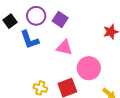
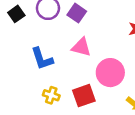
blue L-shape: (30, 40) -> (42, 59), moved

